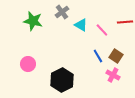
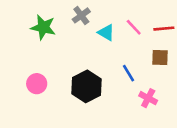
pink line: (102, 30) -> (134, 27), moved
brown square: (116, 56) -> (160, 57), moved, turned -32
black hexagon: (62, 80) -> (87, 86), moved

